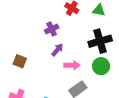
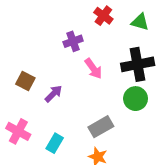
purple arrow: (57, 50) -> (53, 94), moved
pink arrow: (72, 65) -> (93, 69), moved, turned 49

